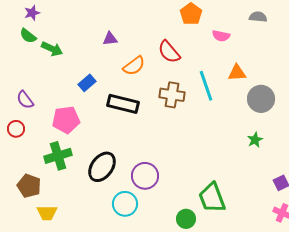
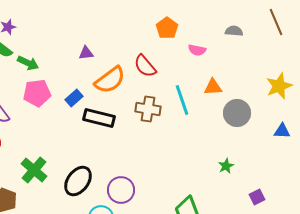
orange semicircle: (134, 66) -> (110, 80), size x1.4
blue rectangle: (87, 83) -> (74, 98), moved
pink pentagon: (66, 120) -> (37, 93), moved
green star: (255, 140) -> (226, 166), moved
green cross: (58, 156) -> (34, 170), turned -32

